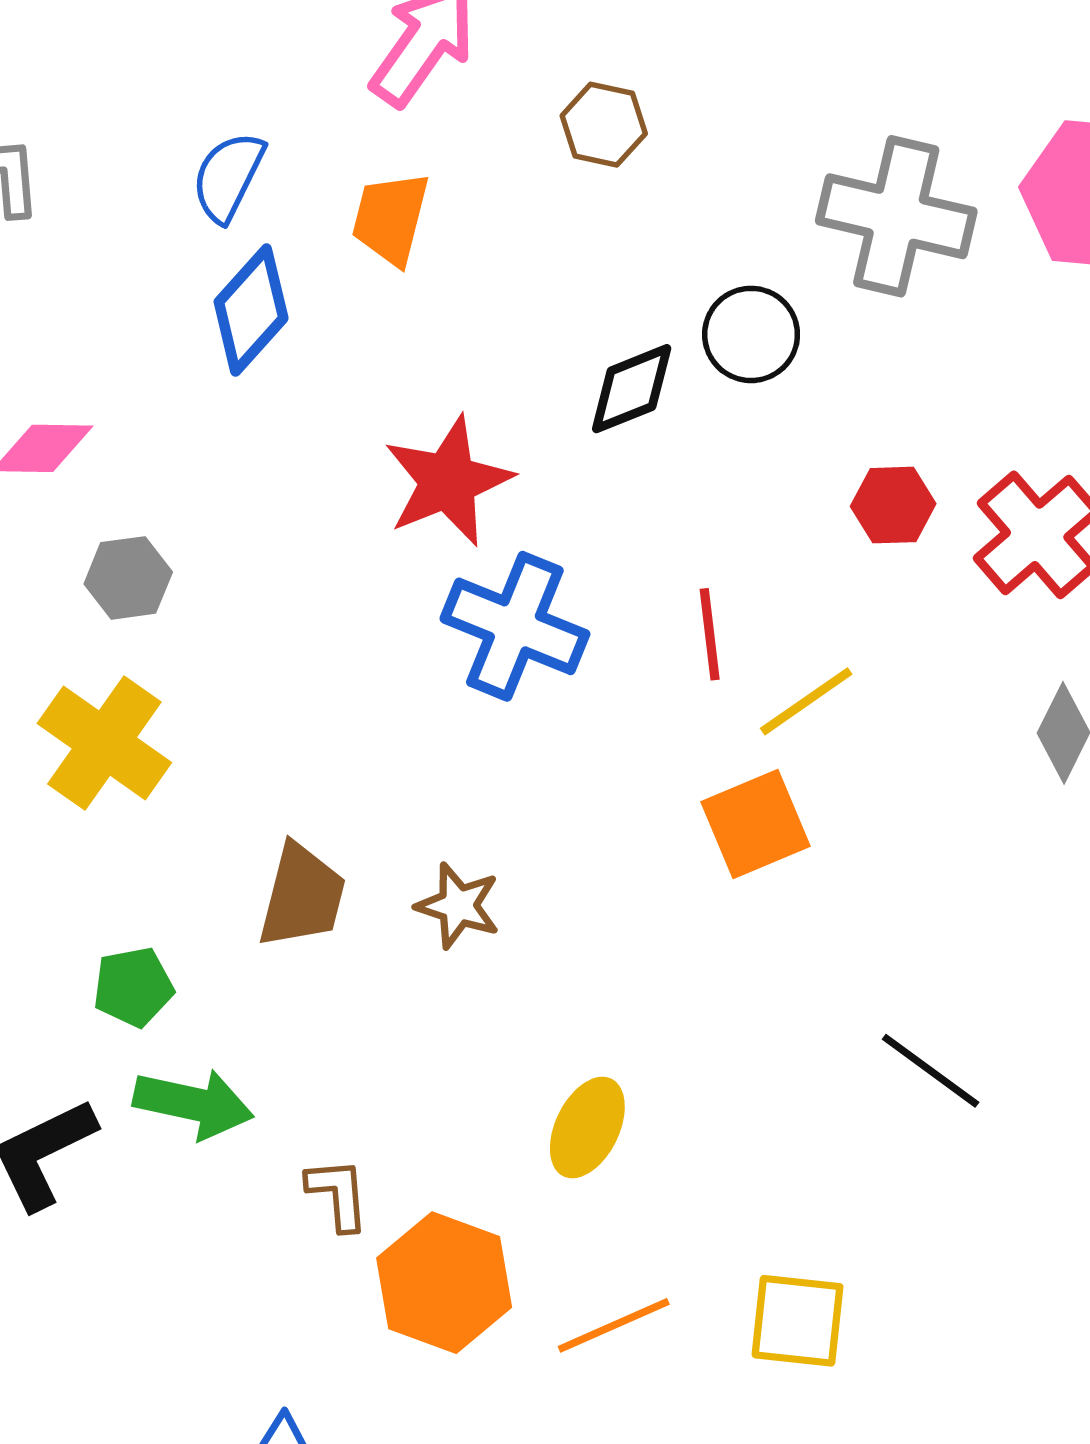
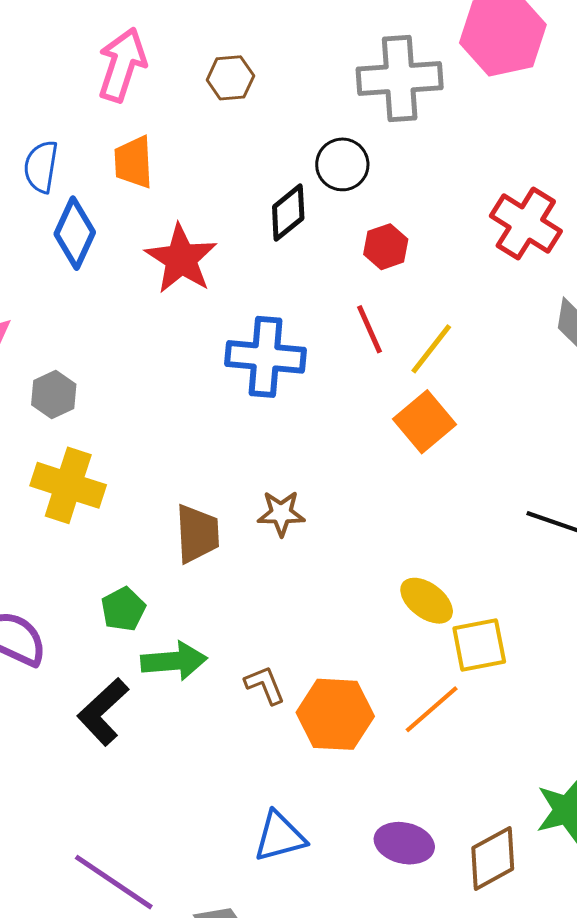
red star: (448, 481) -> (181, 259), moved
red hexagon: (893, 505) -> (386, 247), moved
yellow ellipse: (587, 1127) -> (427, 601), moved, turned -62
yellow square: (798, 1321) -> (479, 645), moved

